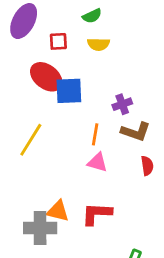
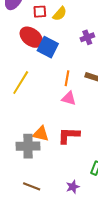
yellow semicircle: (98, 44) -> (60, 14), moved, turned -49
blue square: (69, 91) -> (48, 47), turned 30
purple cross: (122, 104) -> (87, 37), moved

